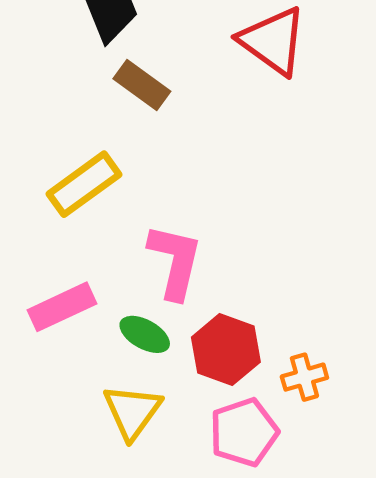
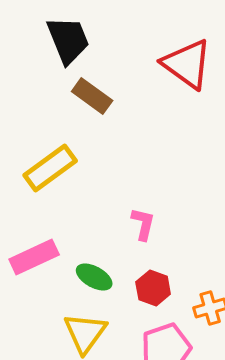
pink L-shape: (175, 261) -> (143, 224), moved, size x0.6
red hexagon: (226, 350) -> (153, 288), size x0.7

